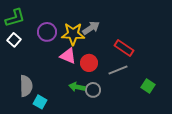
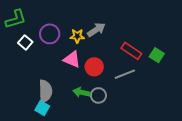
yellow star: (73, 34) -> (77, 36), size x0.6
white square: (14, 40) -> (25, 42), moved
gray semicircle: (26, 86) -> (45, 91), moved
green square: (148, 86) -> (157, 55), moved

